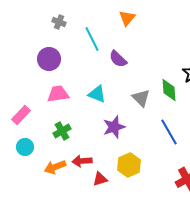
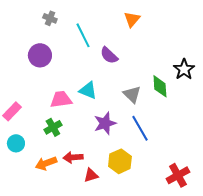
orange triangle: (127, 18) -> (132, 19), moved
pink trapezoid: (58, 94) -> (61, 99), moved
blue line: (169, 132) -> (140, 128), moved

